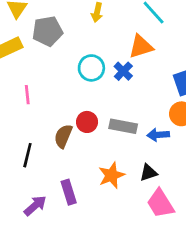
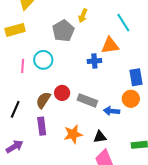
gray pentagon: (47, 31) -> (63, 31), moved, turned -30
cyan circle: (91, 68) -> (43, 60), moved
blue cross: (123, 71) -> (94, 61), turned 32
purple rectangle: (69, 192) -> (42, 126), moved

